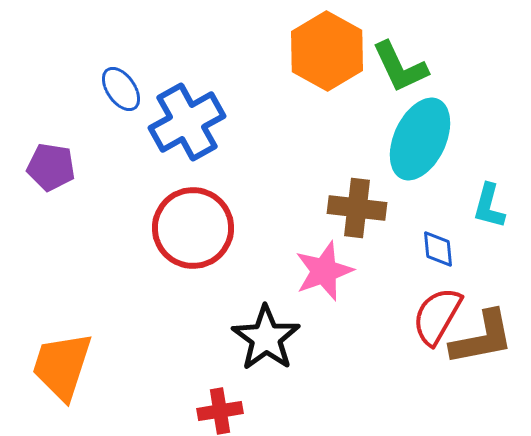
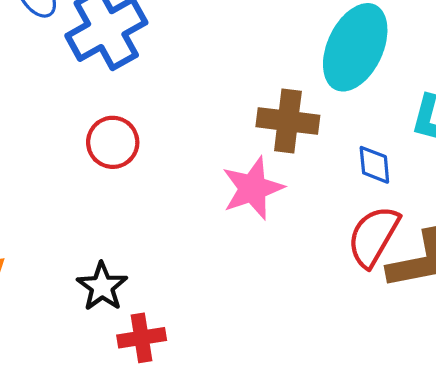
red circle: (193, 228) -> (113, 142), size x0.6
black star: (266, 338) -> (102, 287), moved, size x0.7

